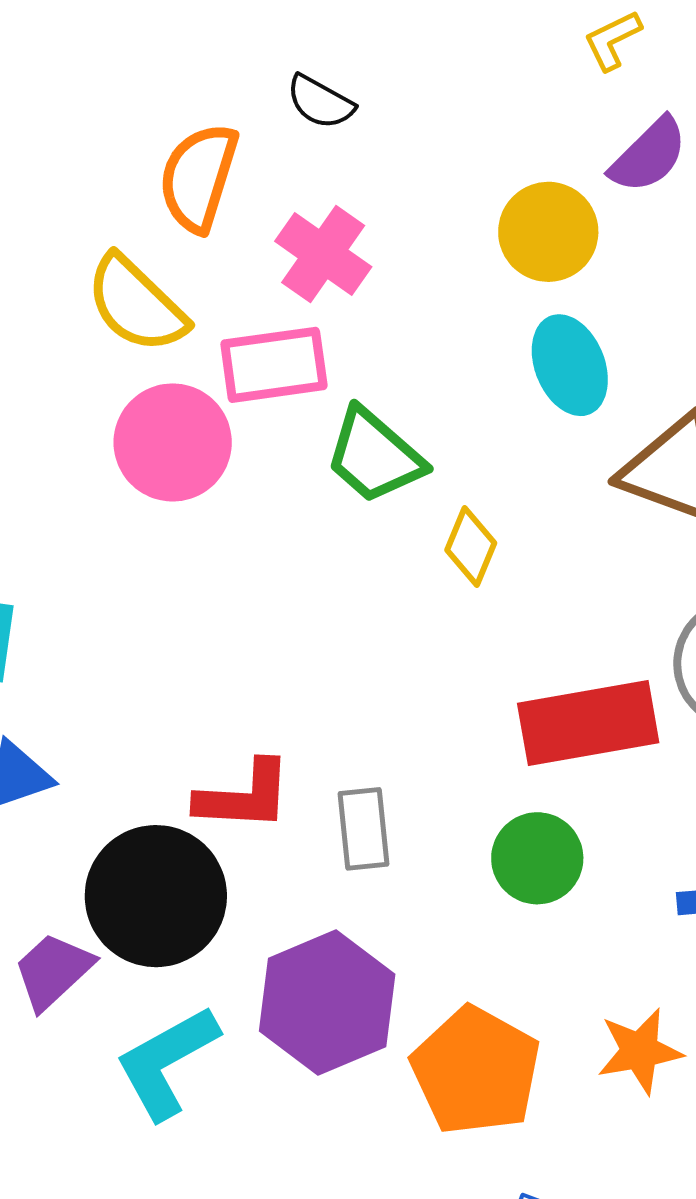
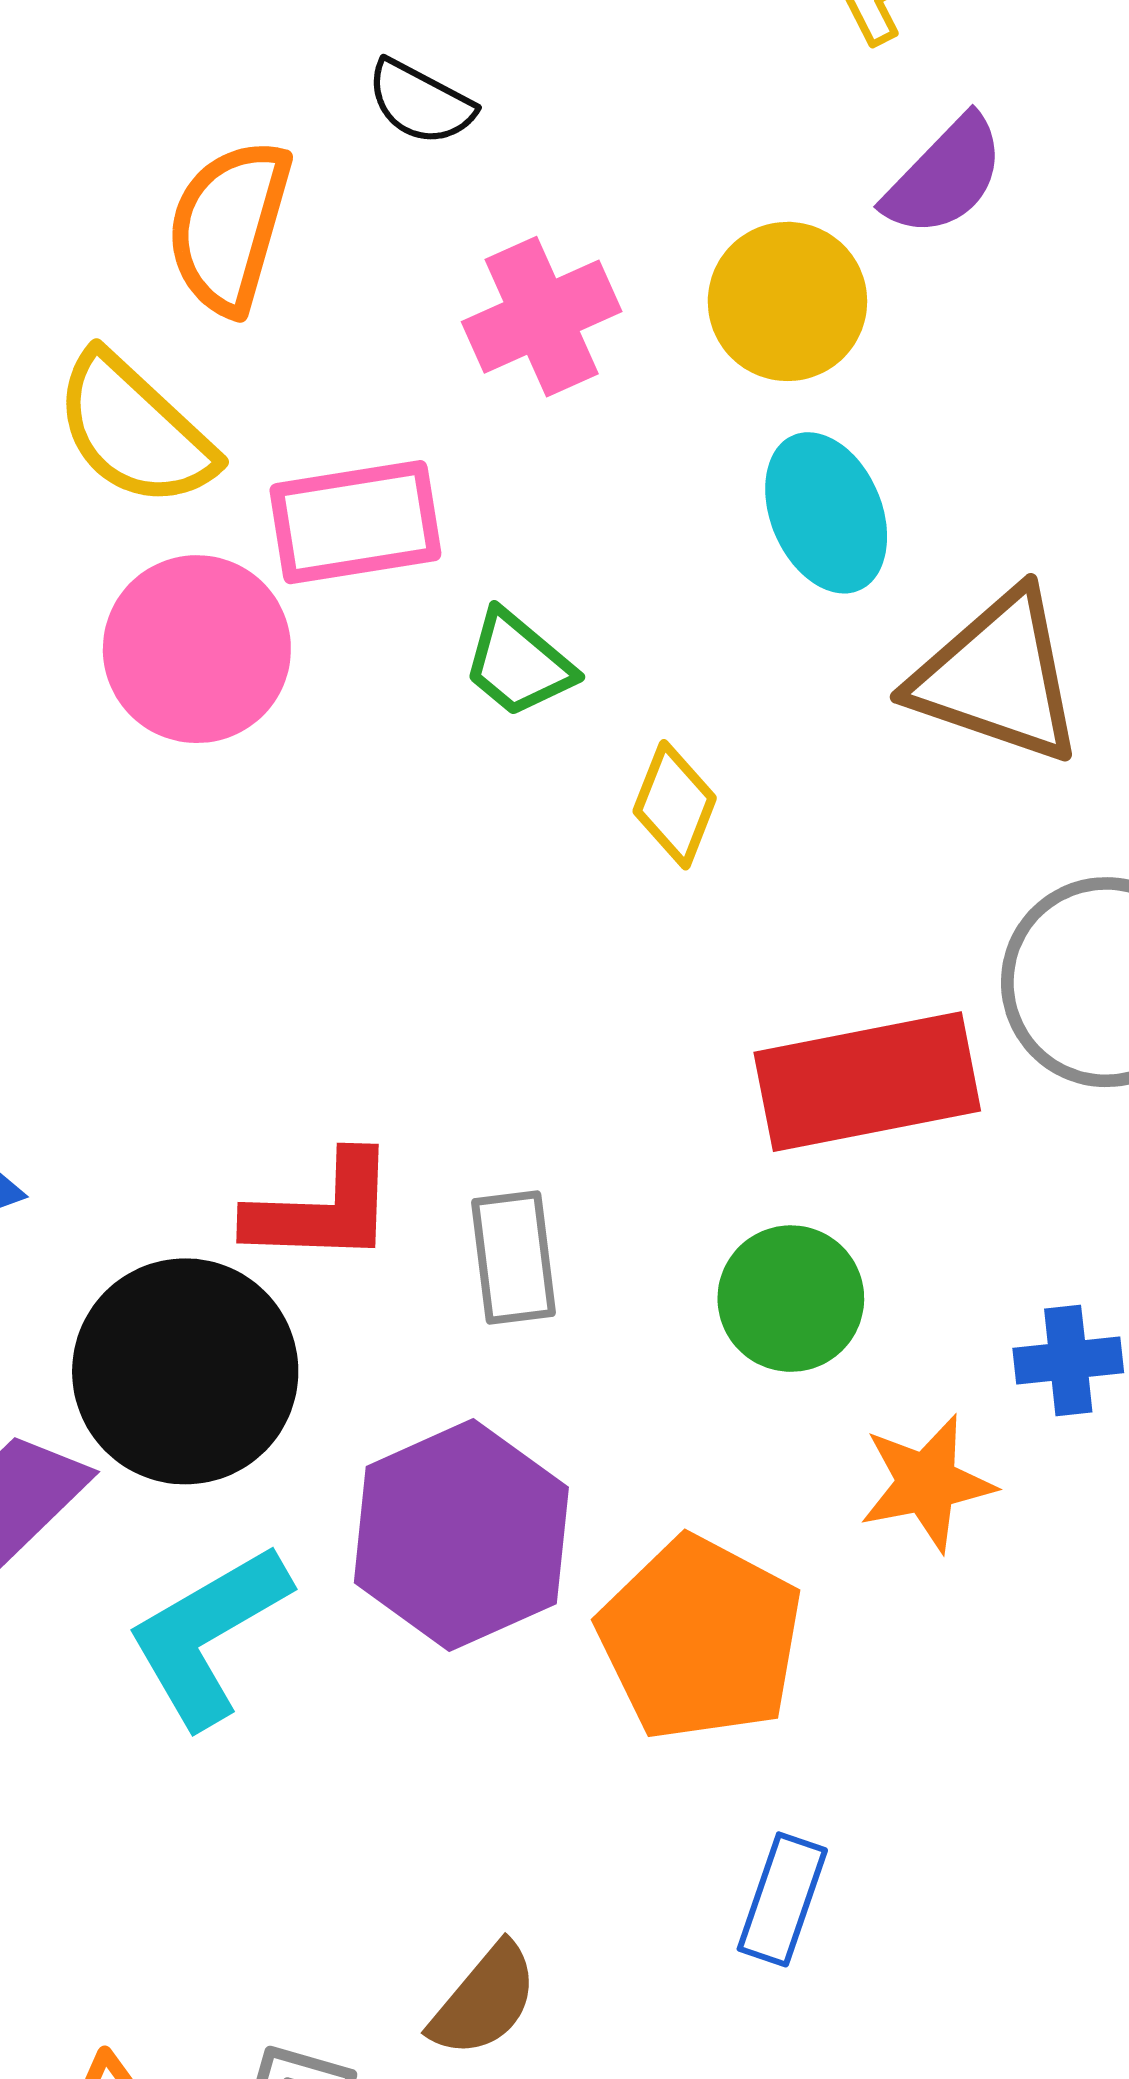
pink cross: (323, 254) -> (542, 317), moved, turned 32
green trapezoid: (374, 456) -> (518, 664), size x0.7
orange star: (640, 1051) -> (927, 1483), moved

